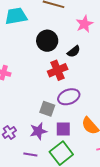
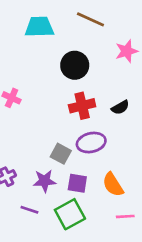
black semicircle: (74, 51) -> (120, 107), moved

